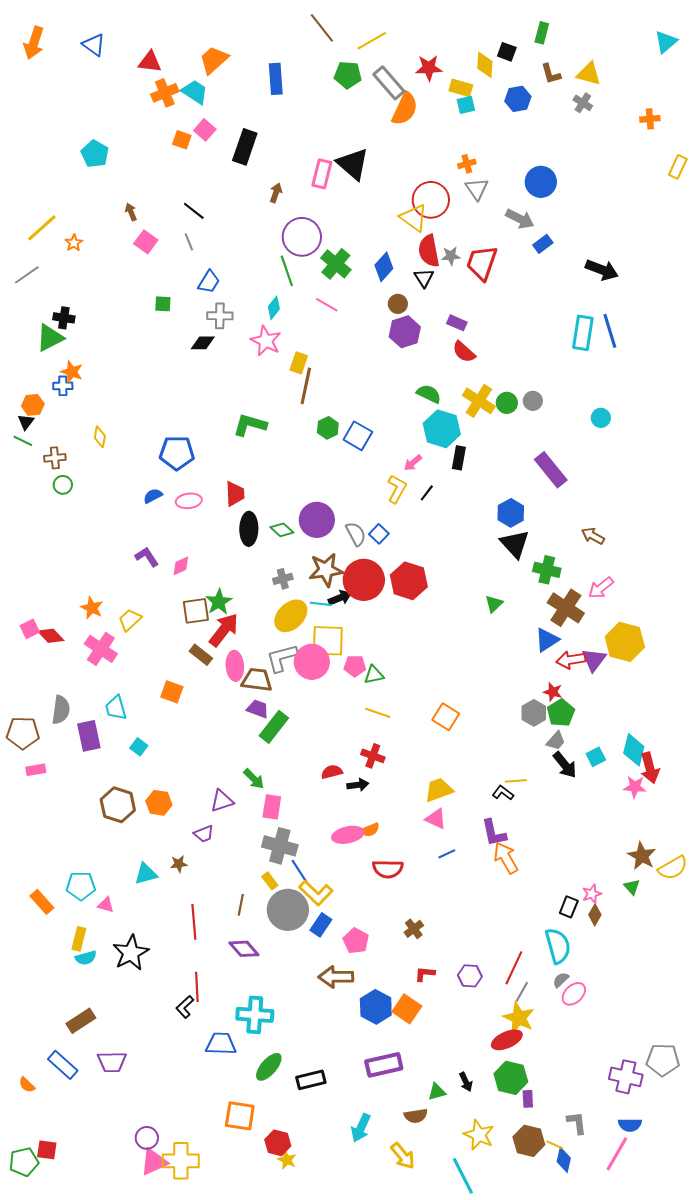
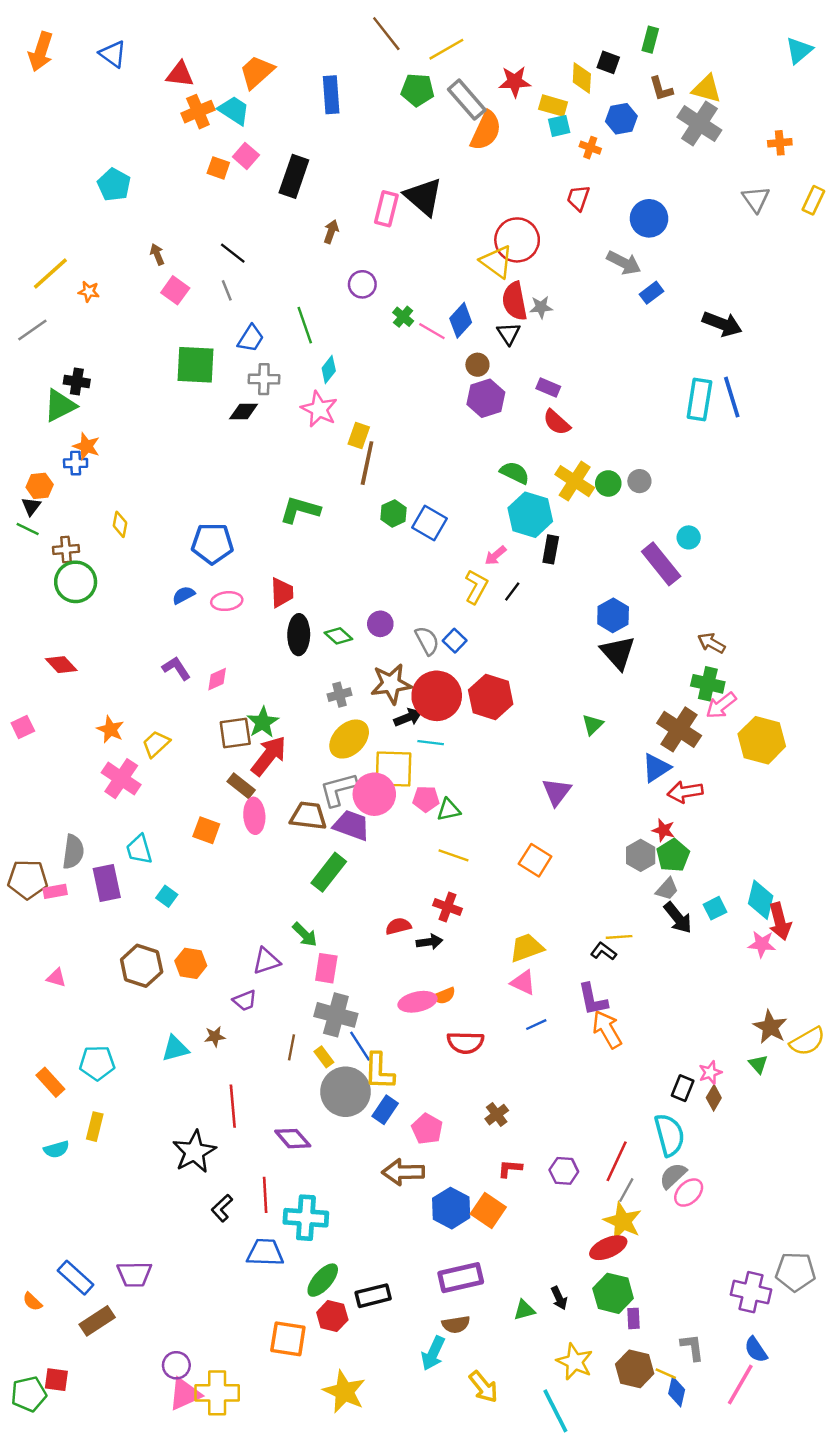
gray cross: (583, 103) -> (699, 124), size x1.8
orange cross: (467, 164) -> (590, 148), moved, turned 36
gray triangle: (477, 189) -> (756, 199), moved
purple circle: (302, 237) -> (362, 284), size x0.6
orange star: (74, 243) -> (89, 292), turned -30
red trapezoid: (482, 263) -> (578, 198), moved, size x0.6
green cross: (336, 264) -> (403, 317), size x0.6
green line: (287, 271) -> (305, 325), moved
green square: (163, 304) -> (196, 365), size x2.0
pink line: (327, 305) -> (432, 331), moved
cyan circle: (601, 418) -> (689, 537), moved
green circle: (63, 485) -> (76, 582), size x1.8
purple circle: (317, 520) -> (380, 624), size x0.6
green cross: (547, 570) -> (708, 684), moved
cyan line: (321, 604) -> (431, 743), moved
pink square: (30, 629) -> (23, 727), moved
red diamond: (51, 636) -> (61, 665), moved
yellow hexagon: (625, 642) -> (762, 740), moved
purple triangle: (594, 660) -> (557, 792), moved
pink ellipse: (235, 666) -> (254, 816), moved
purple trapezoid: (258, 709) -> (352, 825), moved, size x1.4
pink rectangle: (36, 770) -> (55, 891), moved
yellow L-shape: (316, 893) -> (379, 1071), turned 48
pink triangle: (106, 905) -> (56, 978), moved
brown line: (241, 905) -> (292, 1047), moved
black star: (131, 953) -> (194, 1152), moved
cyan semicircle: (86, 958) -> (56, 1149), moved
gray semicircle: (561, 980) -> (673, 1176), size x1.4
red line: (197, 987) -> (265, 1195), moved
brown rectangle: (81, 1021) -> (97, 1321), moved
brown semicircle: (416, 1116) -> (456, 1324), moved
blue semicircle: (630, 1125) -> (756, 1350), turned 55
red hexagon: (278, 1143) -> (332, 1316), moved
yellow star: (287, 1160) -> (344, 1392), size x1.8

